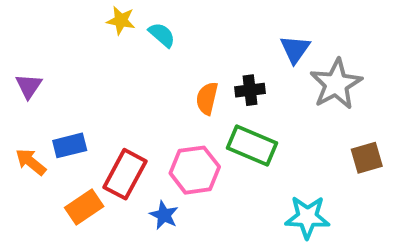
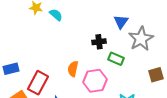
orange semicircle: (207, 98) -> (73, 69), moved
green rectangle: (252, 145) -> (116, 59), moved, size x0.7
pink hexagon: (195, 170) -> (95, 81), moved

